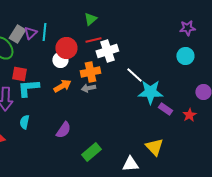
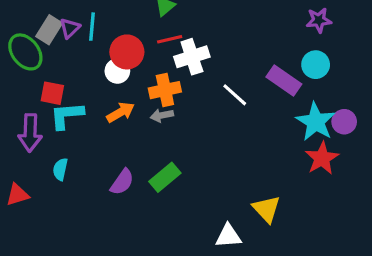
cyan star: (150, 92) -> (316, 122), moved, turned 30
purple rectangle: (165, 109) -> (284, 81), moved, size x1.5
red star: (189, 115) -> (322, 158), size x1.5
green rectangle: (91, 152) -> (165, 177), moved

